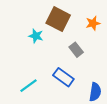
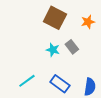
cyan star: (36, 36) -> (53, 50), moved
blue rectangle: (63, 77) -> (60, 84), moved

